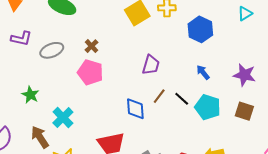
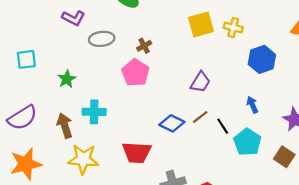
blue diamond: (135, 109) -> (172, 123), turned -75
cyan cross: (63, 117) -> (94, 112), turned 30

